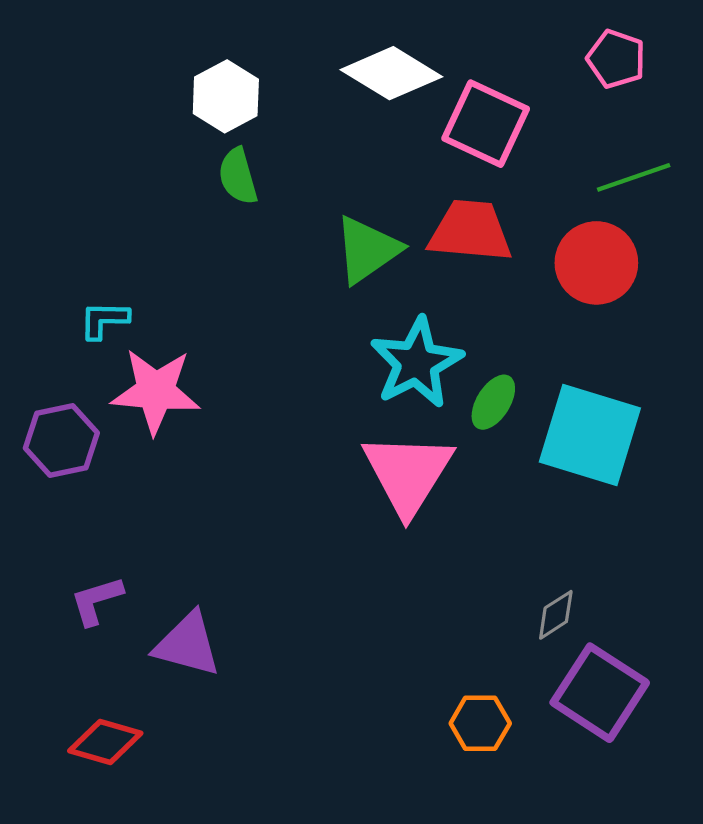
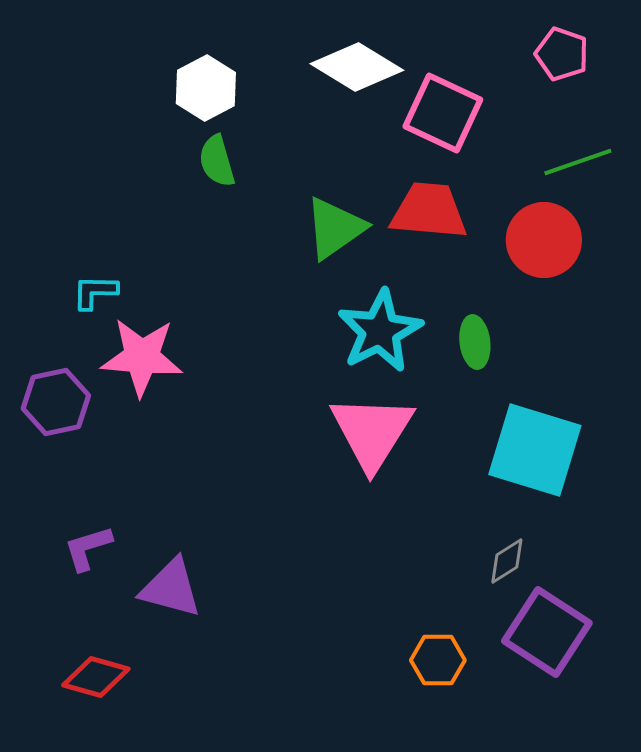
green ellipse: (493, 402) -> (475, 342), moved, turned -39
cyan square: (590, 435) -> (535, 450), moved

